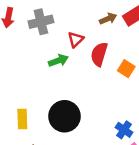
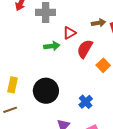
blue cross: (124, 130) -> (86, 102), moved

